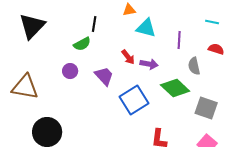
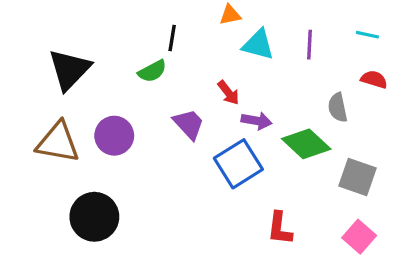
black triangle: (32, 26) -> (70, 69), moved
purple line: (179, 40) -> (310, 45), moved
purple arrow: (149, 64) -> (257, 121), moved
purple circle: (70, 71) -> (114, 136), moved, size x1.5

